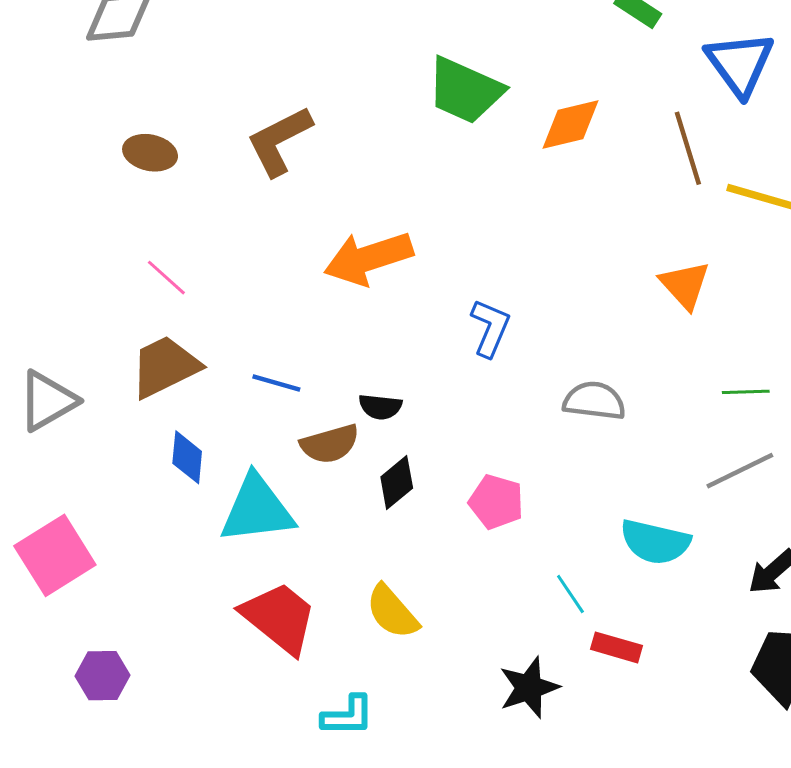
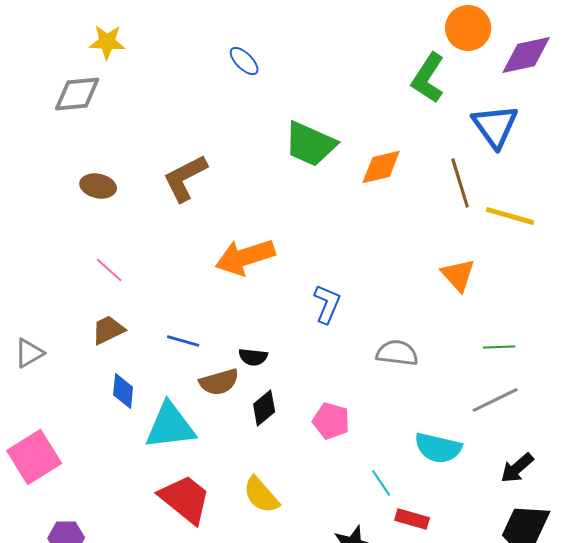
brown trapezoid: (165, 367) -> (108, 330), size x0.7
gray triangle: (48, 401) -> (29, 353), size x0.7

